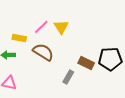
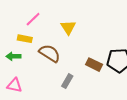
pink line: (41, 27) -> (33, 19), moved
gray rectangle: (68, 77) -> (67, 81), moved

